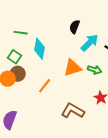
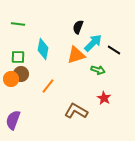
green line: (21, 33) -> (18, 24), moved
green square: (15, 57) -> (18, 57), turned -32
orange triangle: (73, 68) -> (76, 55), moved

